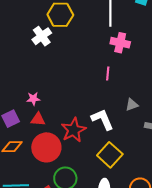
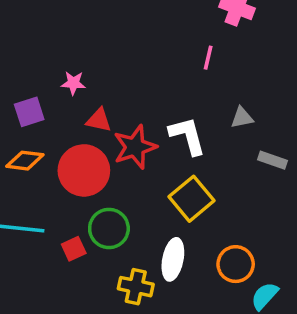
red triangle: (38, 119) -> (99, 120), moved

